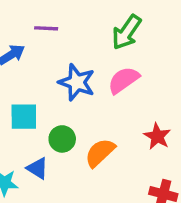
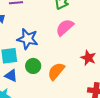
blue star: (77, 82) -> (28, 39), moved
blue triangle: (38, 168) -> (11, 76), moved

